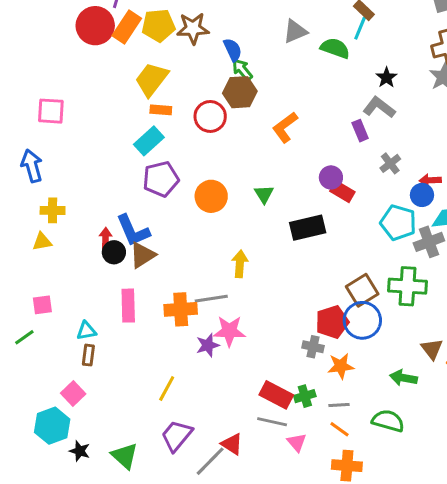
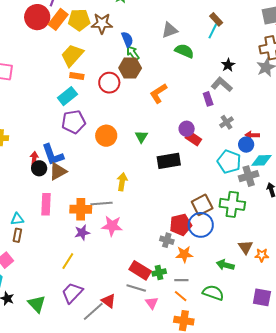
green semicircle: (335, 48) -> (184, 51), moved
purple star: (208, 345) -> (82, 233), moved

